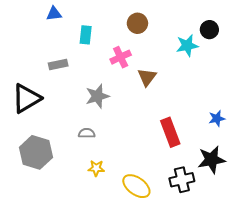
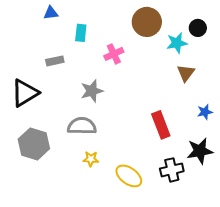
brown circle: (137, 23) -> (147, 22), moved, size x1.5
brown triangle: (147, 77) -> (186, 73), moved
gray semicircle: (87, 133) -> (82, 126), size x1.8

